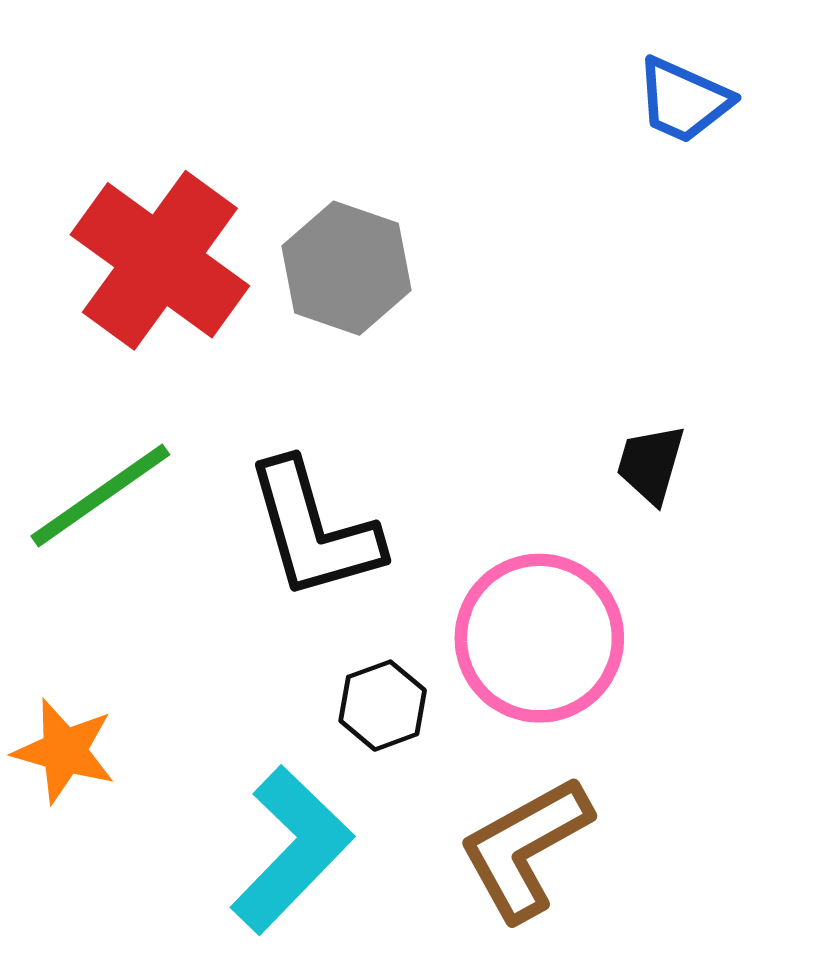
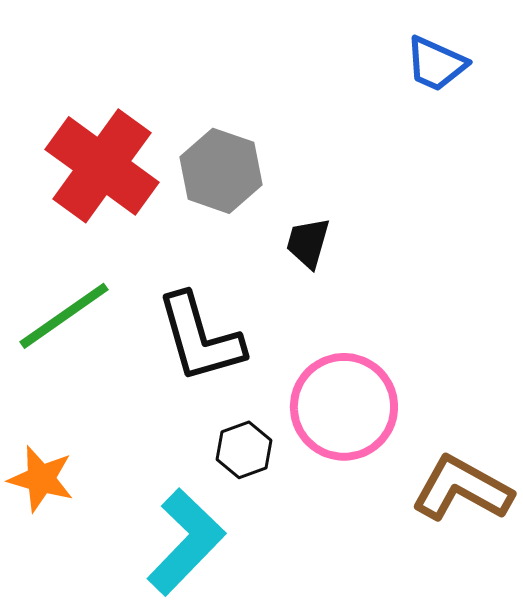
black trapezoid: (651, 464) -> (308, 243), moved
brown L-shape: (525, 848) -> (462, 489), moved, turned 58

